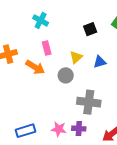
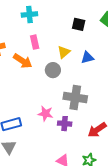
cyan cross: (41, 20) -> (29, 14), turned -35
black square: (90, 29) -> (79, 24), turned 32
pink star: (59, 129) -> (45, 114), moved

